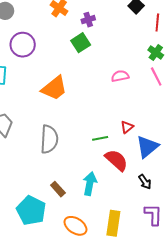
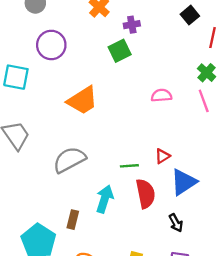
gray semicircle: (49, 139) -> (69, 160), turned -128
red semicircle: (116, 160) -> (146, 194), turned 30
cyan arrow: (90, 184) -> (105, 199), moved
brown rectangle: (58, 189) -> (73, 220), turned 49

